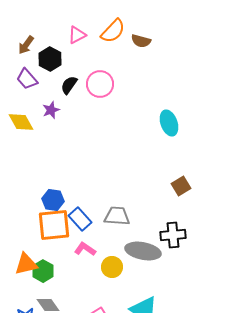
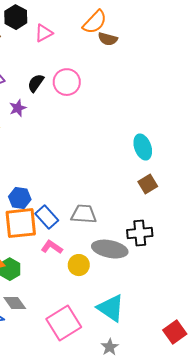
orange semicircle: (113, 31) -> (95, 22), moved
black hexagon: (50, 59) -> (16, 17), moved
cyan ellipse: (169, 123) -> (143, 147), moved

